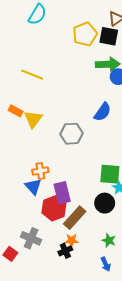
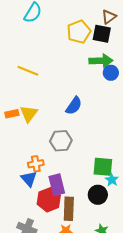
orange rectangle: (16, 111) -> (12, 114), moved, turned -40
blue semicircle: (103, 112) -> (74, 106), moved
gray hexagon: (71, 134) -> (61, 141), moved
brown rectangle: (75, 218) -> (69, 209), turned -40

